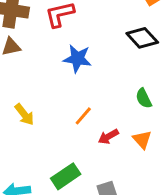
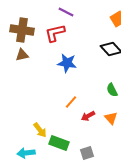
yellow arrow: (24, 114) -> (40, 130), moved
green rectangle: (66, 176) -> (59, 143), turned 54

